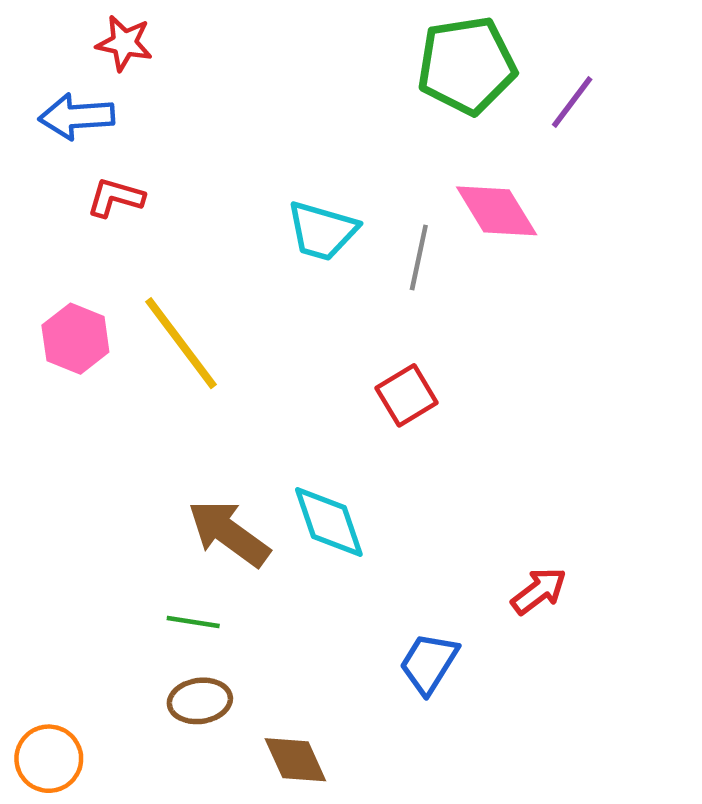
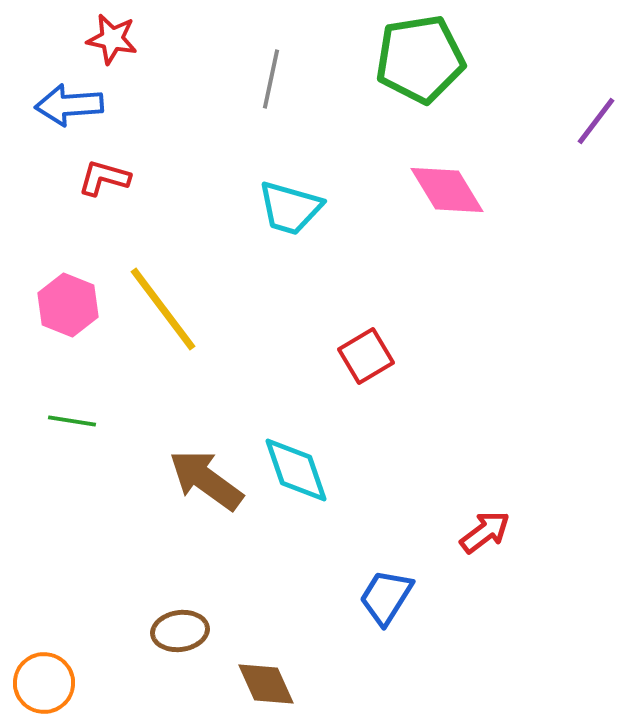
purple line: (572, 102) -> (596, 121), moved
gray line: (419, 258) -> (271, 79), moved
green line: (193, 622) -> (72, 421), moved

